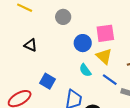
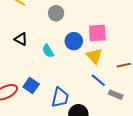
cyan semicircle: (85, 70) -> (48, 51), moved
blue square: (48, 81) -> (31, 85), moved

